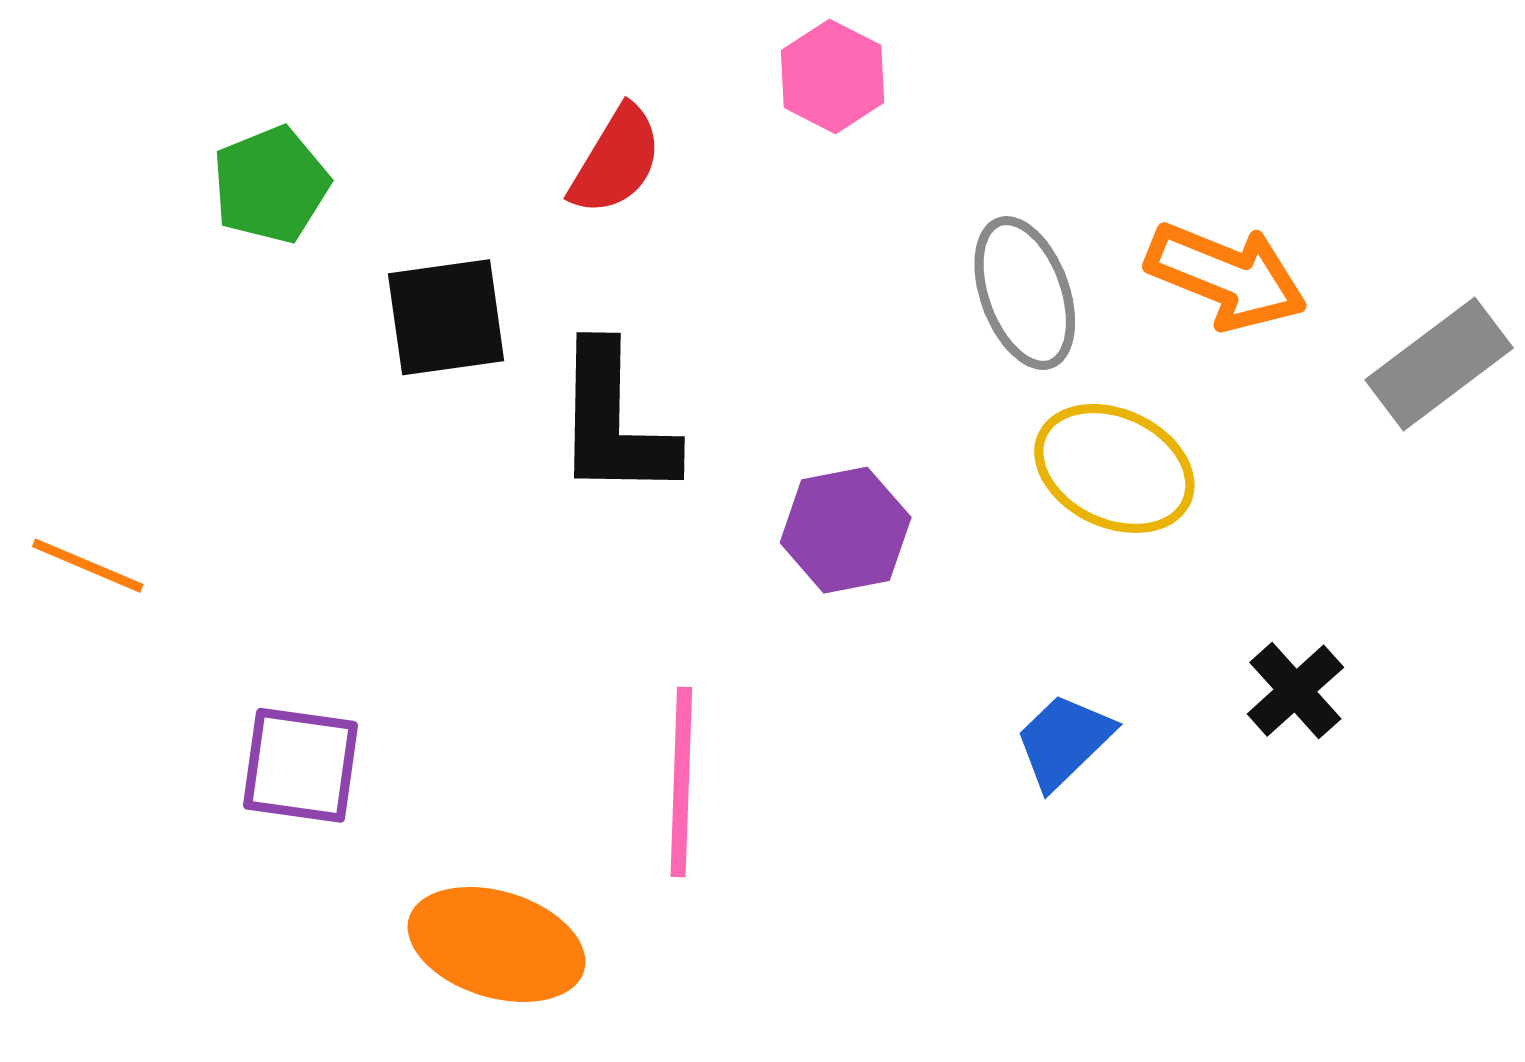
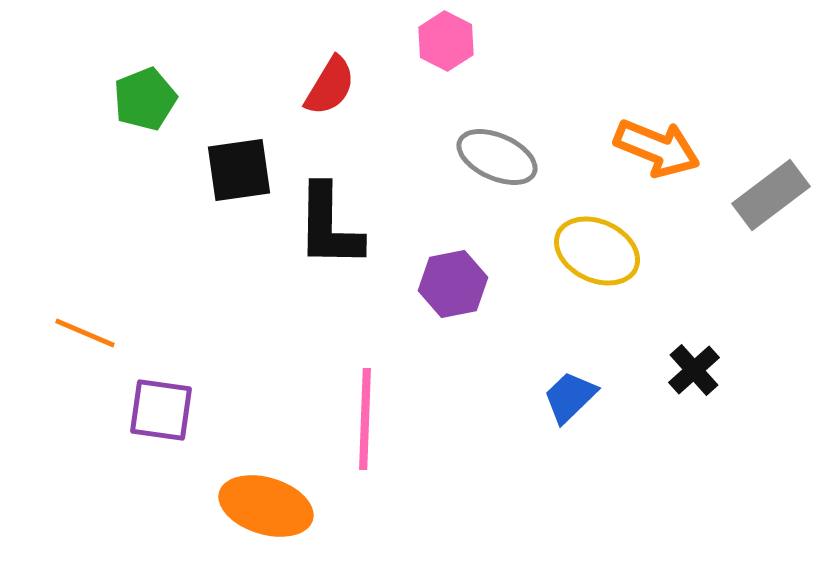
gray ellipse: (1025, 293) -> (497, 157), moved, turned -46
orange line: (88, 566) -> (85, 333), moved

